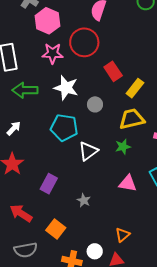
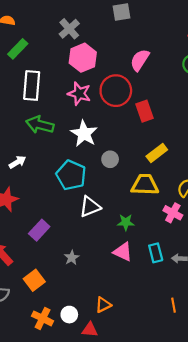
red rectangle: (113, 71) -> (145, 111), moved
green star: (123, 147) -> (126, 222), moved

